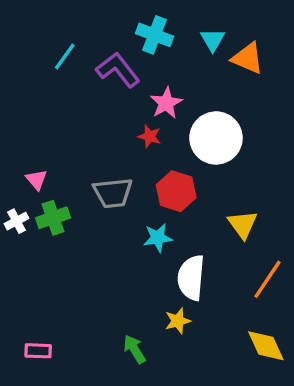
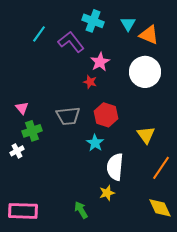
white circle: (216, 138) -> (145, 72), moved
white cross: (16, 221) -> (17, 151), moved
cyan star: (158, 238) -> (95, 143), turned -30
pink rectangle: (38, 351) -> (23, 211), size x1.8

